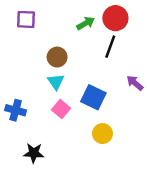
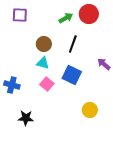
black line: (110, 47) -> (73, 44), moved
cyan triangle: (56, 82) -> (43, 63), turned -40
yellow circle: (102, 134) -> (90, 110), moved

